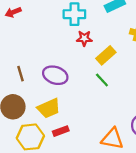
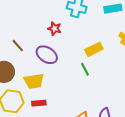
red star: (84, 38) -> (55, 29), moved
brown line: (20, 74) -> (18, 46), turned -40

